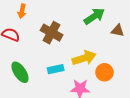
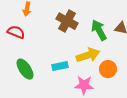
green arrow: (94, 16) -> (99, 30), moved, turned -85
brown cross: (52, 33) -> (67, 21), moved

